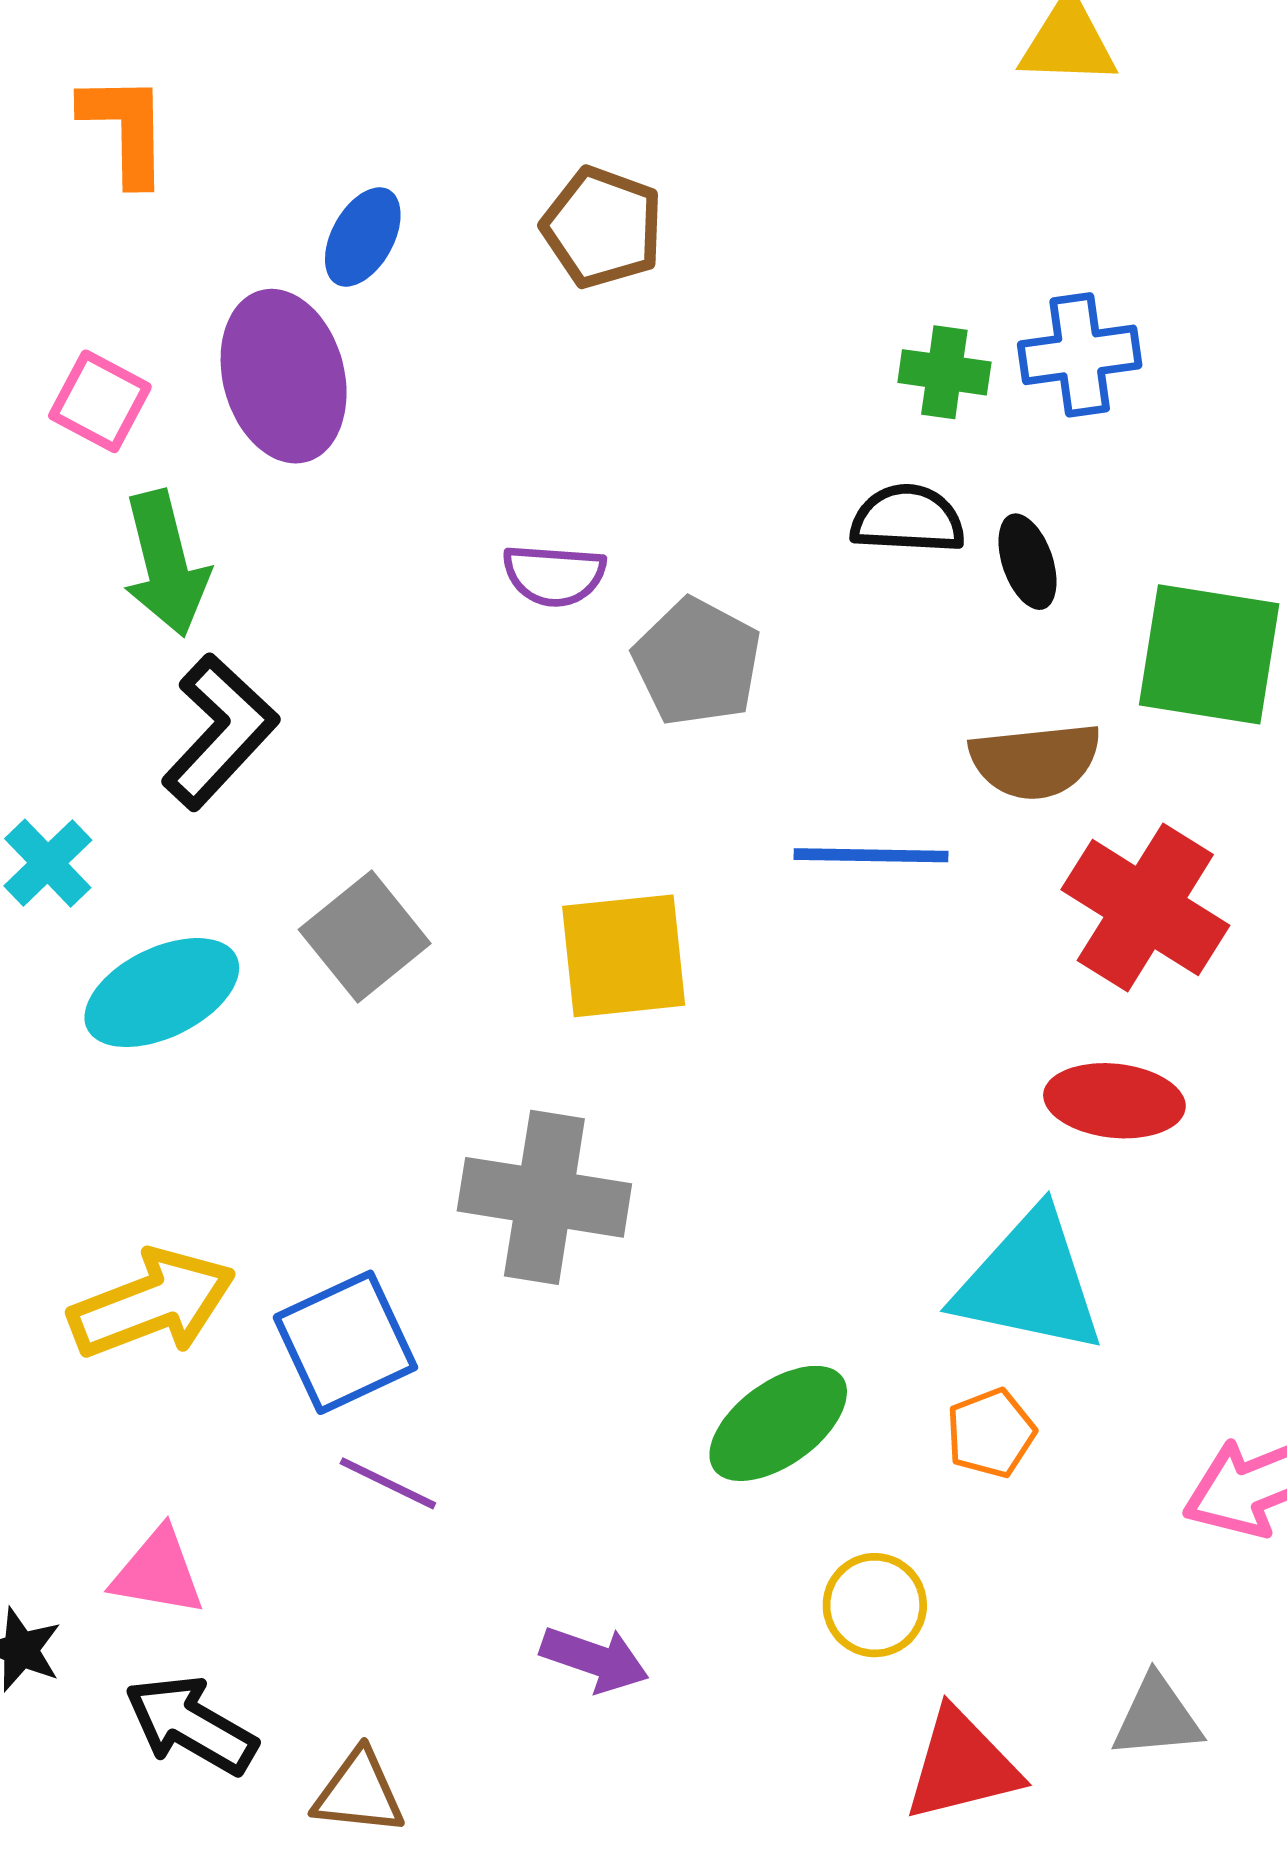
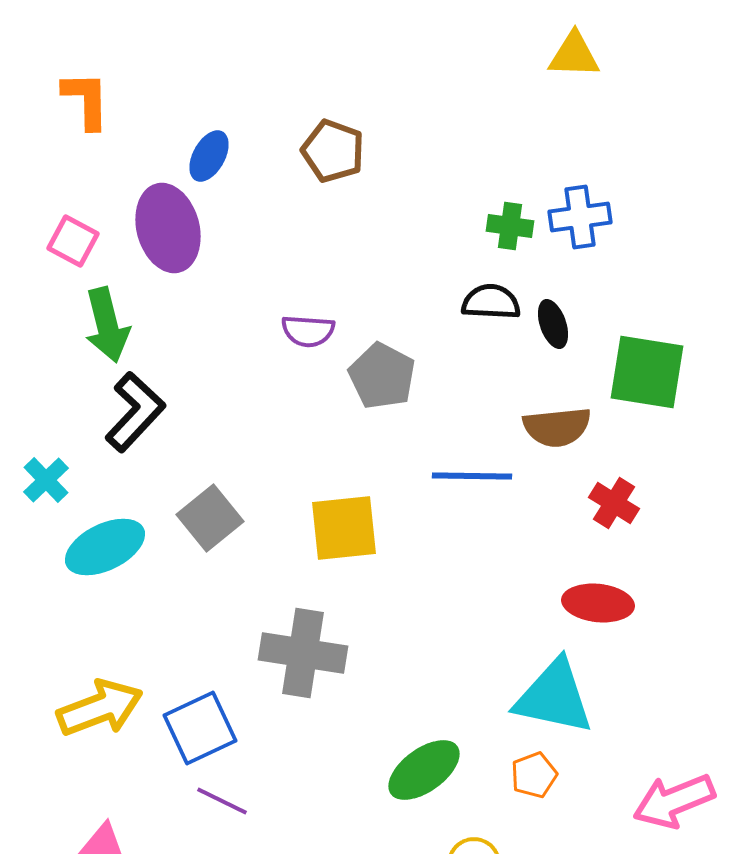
red cross: (1145, 908) -> (614, 503), size x0.6

